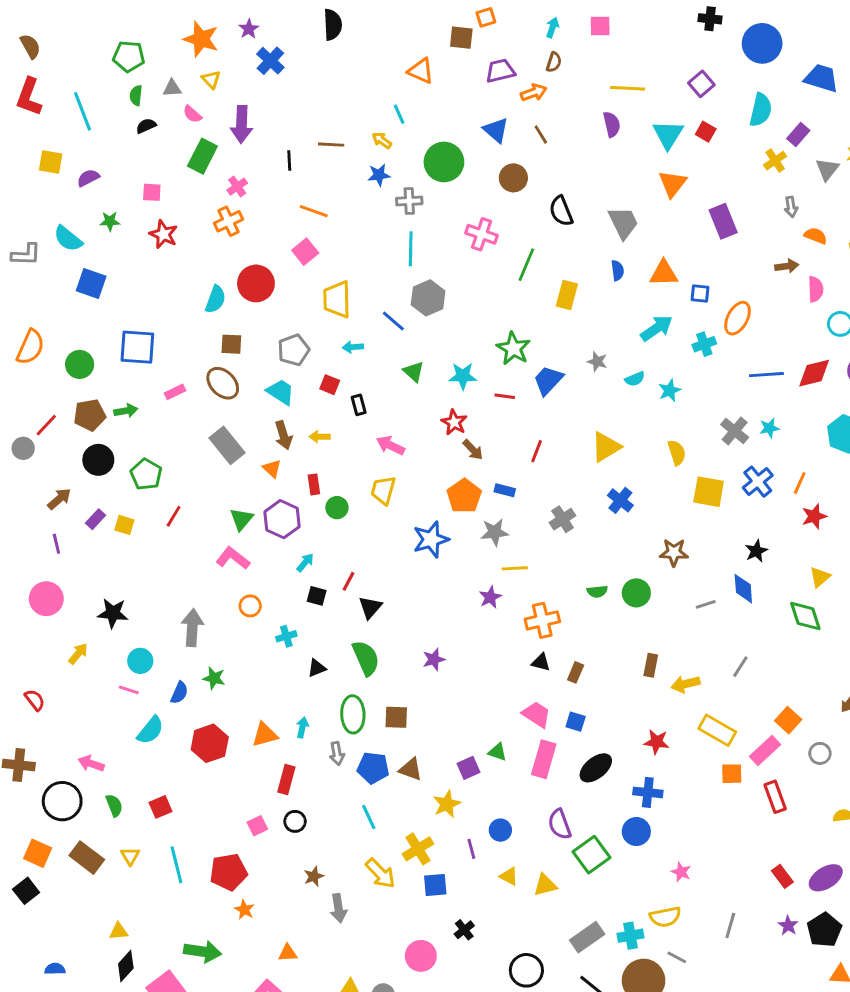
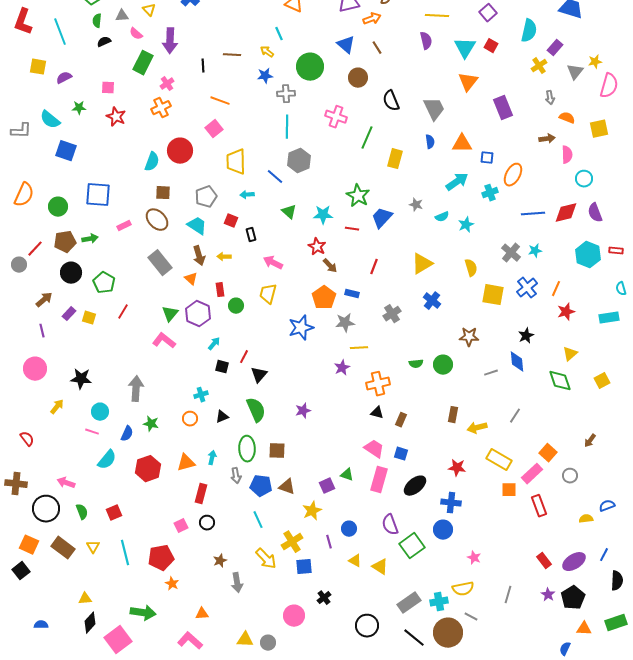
orange circle: (250, 606) -> (190, 419), moved
yellow triangle: (545, 885) -> (380, 567), turned 48

